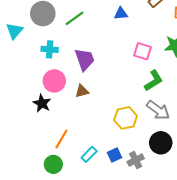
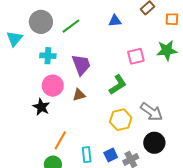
pink square: (143, 51) -> (136, 56), turned -30
green L-shape: (154, 81) -> (118, 85), moved
cyan rectangle: (89, 154) -> (87, 155), turned -49

